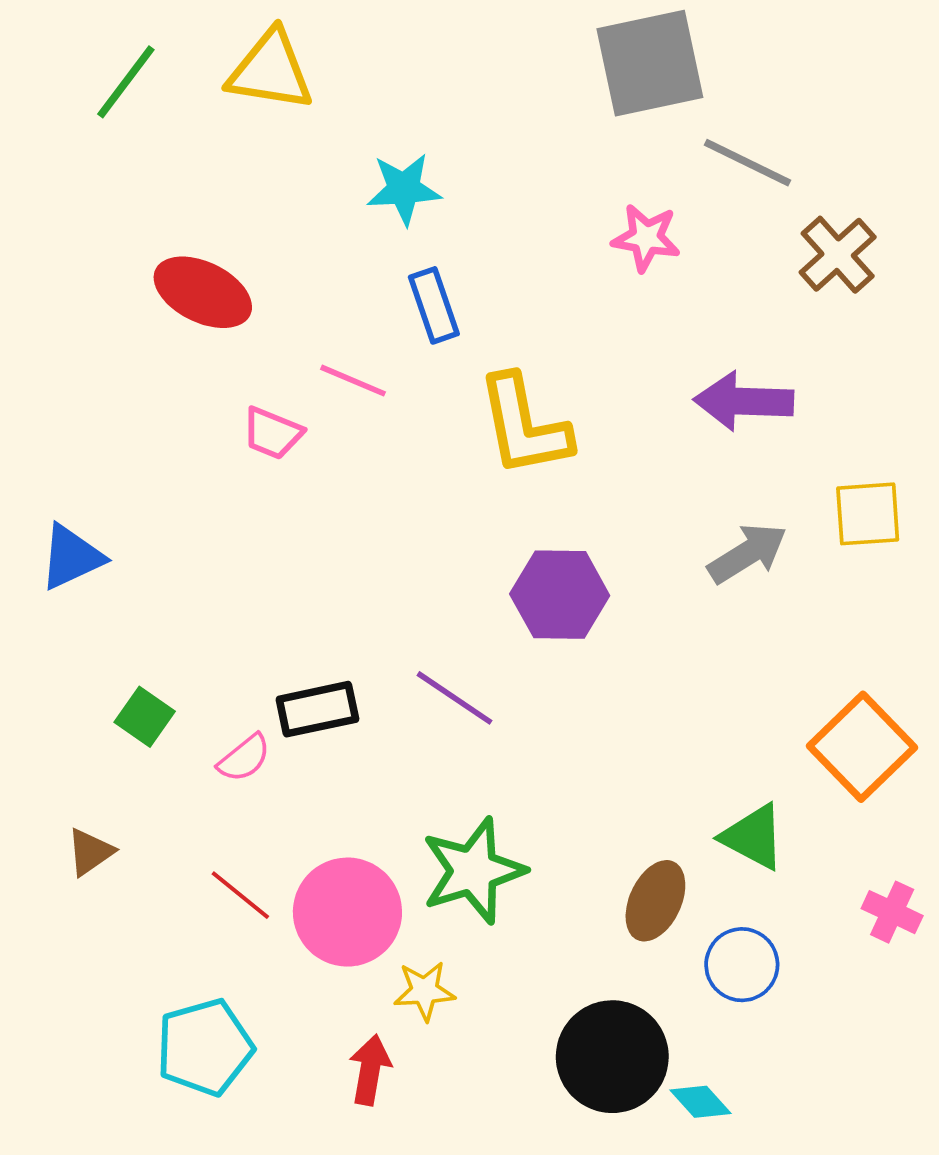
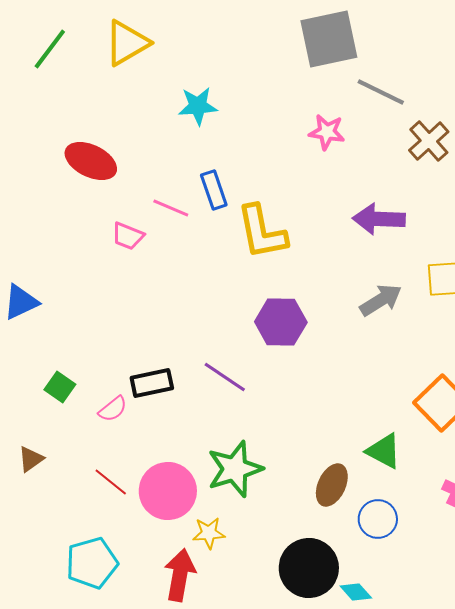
yellow triangle: (270, 71) -> (127, 43), turned -39
blue rectangle: (434, 305) -> (214, 190), moved
red arrow: (370, 1070) -> (180, 575), size x1.4

